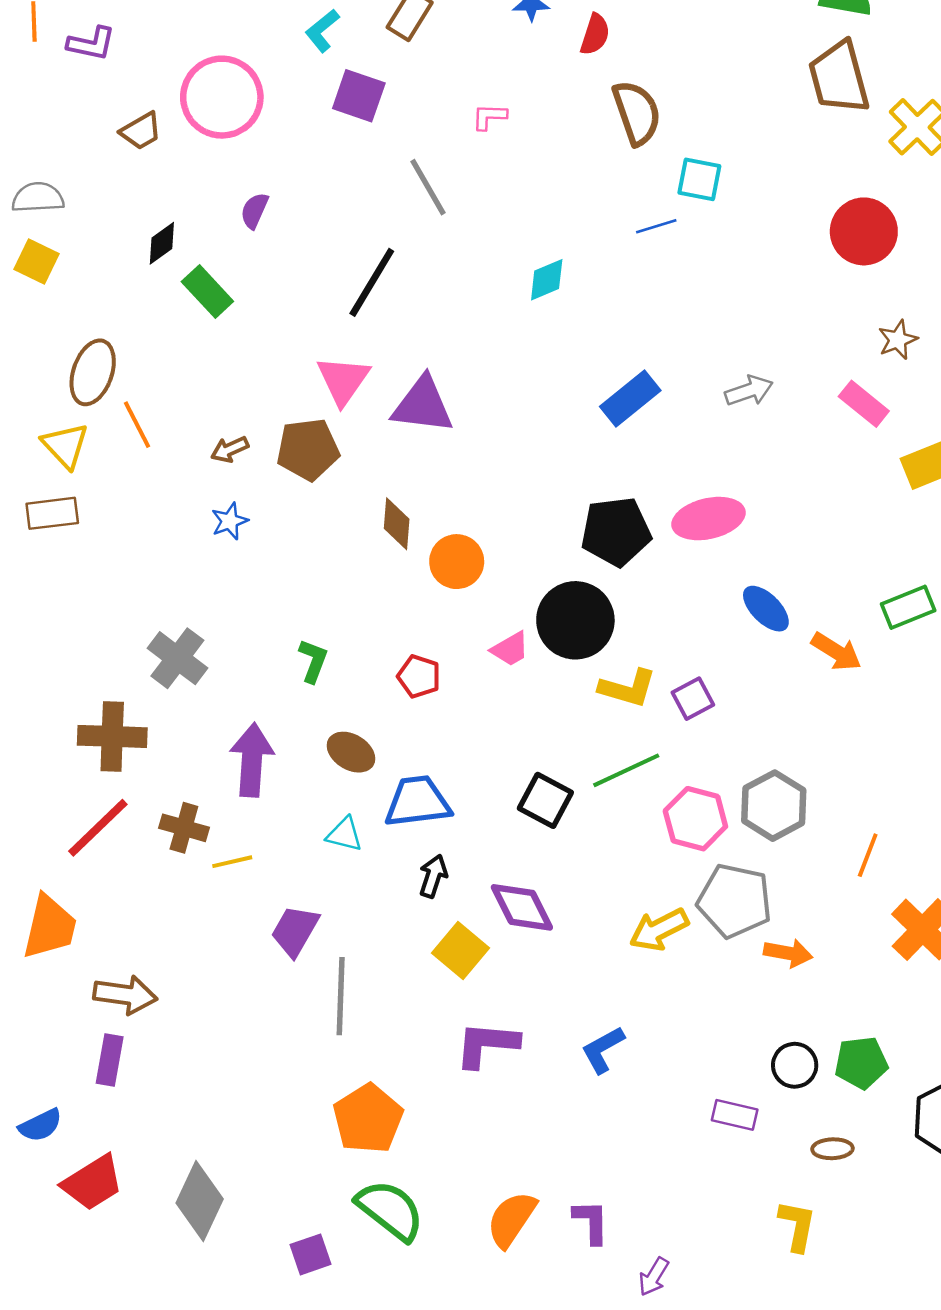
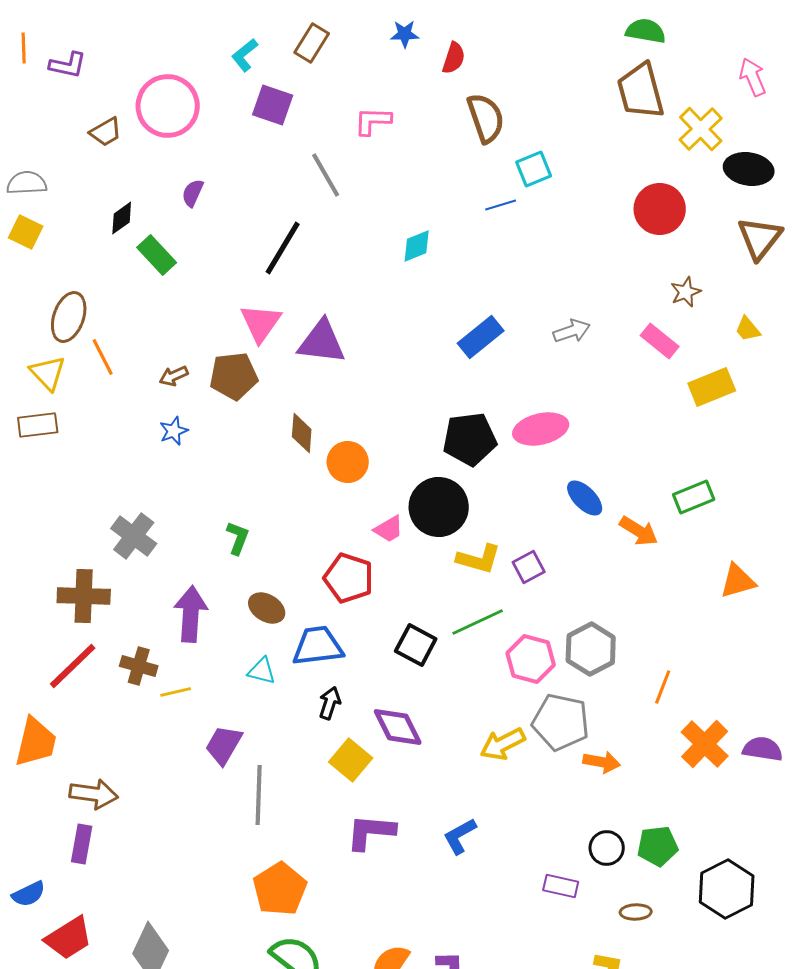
pink L-shape: (489, 117) -> (373, 121), size x1.4
cyan square: (699, 179) -> (534, 169), turned -33
red pentagon: (419, 676) -> (349, 578), moved, size x1.5

